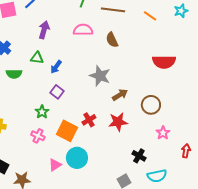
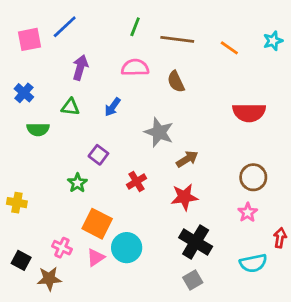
blue arrow: (56, 67) -> (113, 107), moved
brown circle: (151, 105) -> (253, 177), moved
red cross: (89, 120) -> (136, 182), moved
orange square: (67, 131) -> (97, 224), moved
pink cross: (38, 136) -> (62, 248), moved
black cross: (139, 156) -> (196, 242), moved, size x1.6
cyan semicircle: (157, 176) -> (253, 263), moved

